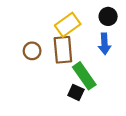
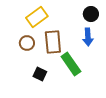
yellow rectangle: (68, 25) -> (37, 17), moved
black square: (76, 92) -> (40, 74), moved

